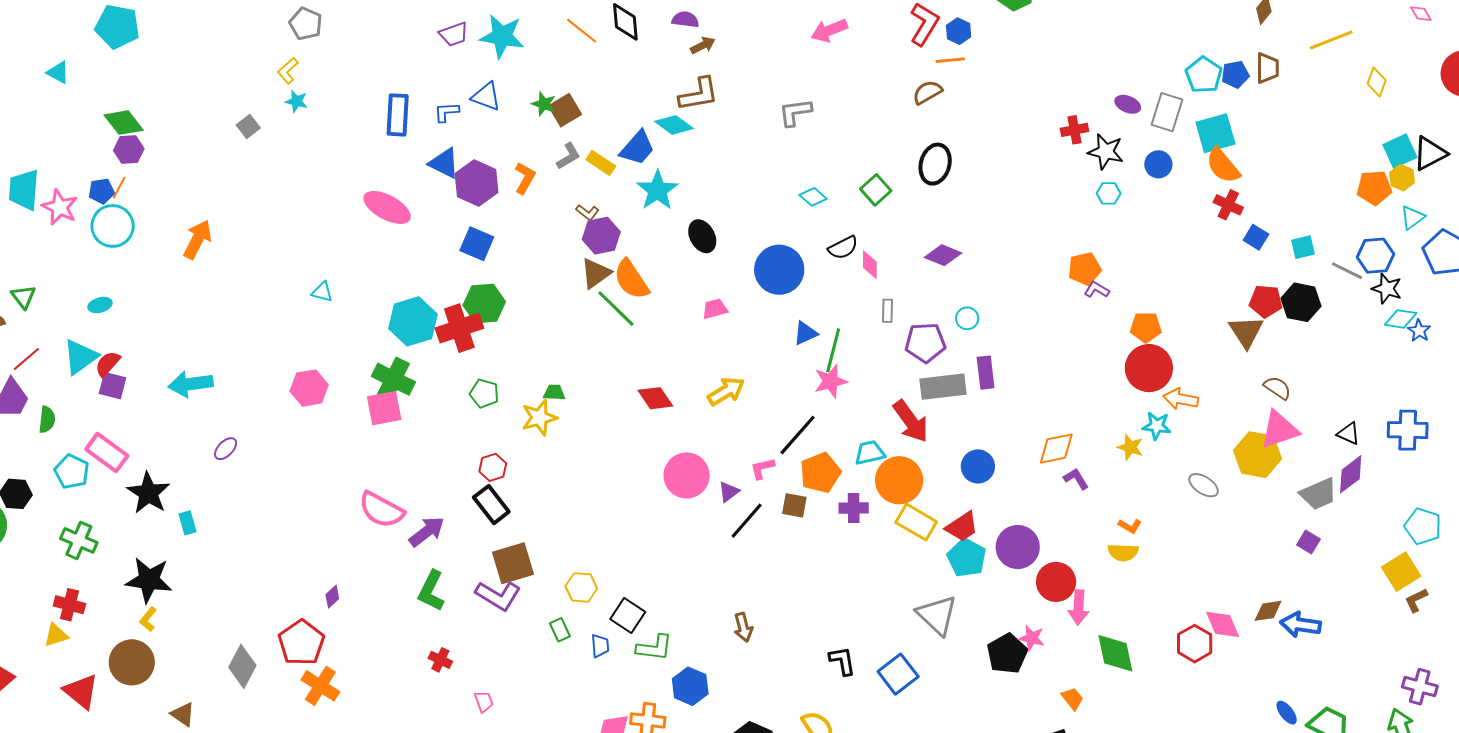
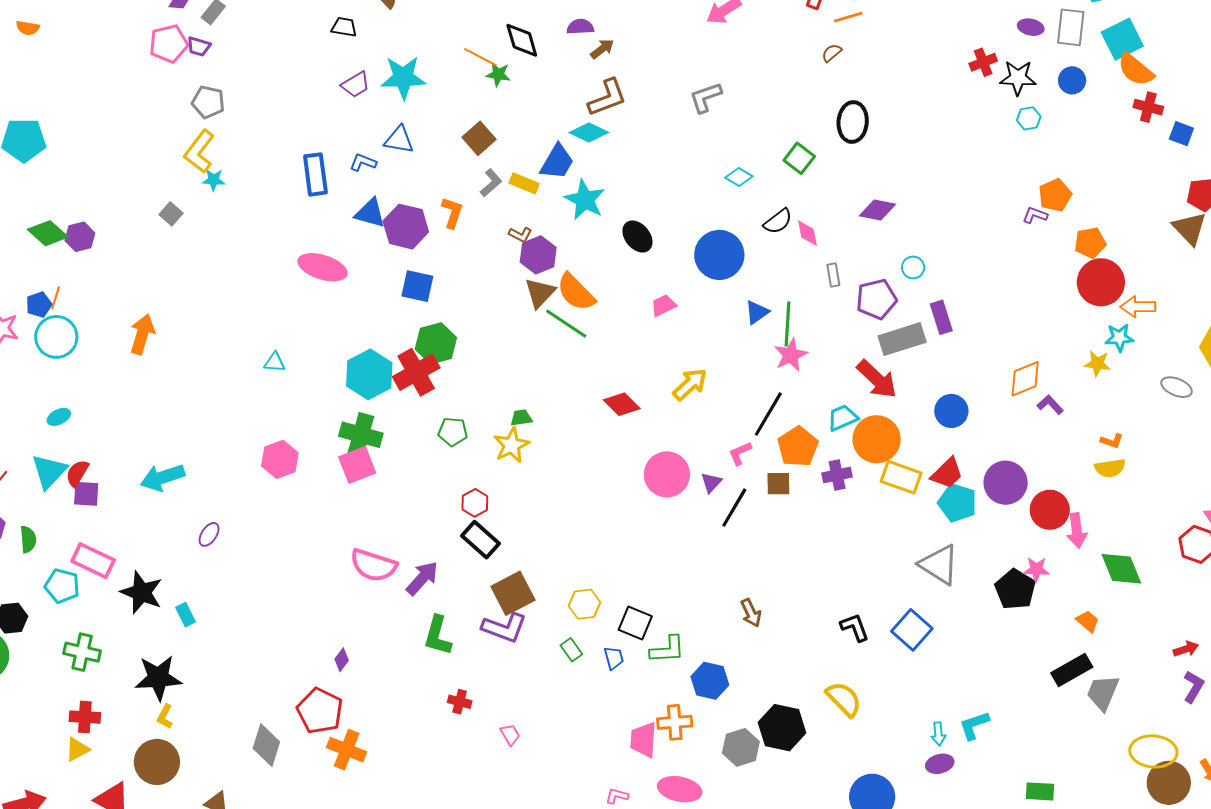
yellow L-shape: (288, 71) -> (199, 152), size x1.6
brown semicircle: (927, 92) -> (832, 53), size x0.7
green star: (544, 104) -> (498, 74), moved
blue L-shape: (447, 112) -> (363, 162), turned 36
purple hexagon: (129, 150) -> (80, 237), moved
orange pentagon: (1085, 269) -> (1055, 195), moved

